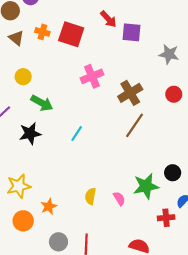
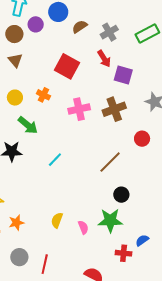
orange cross: (42, 32) -> (43, 95), moved
brown cross: (130, 93) -> (114, 109), moved
red circle: (174, 94) -> (142, 139), moved
black circle: (173, 173) -> (121, 195), moved

